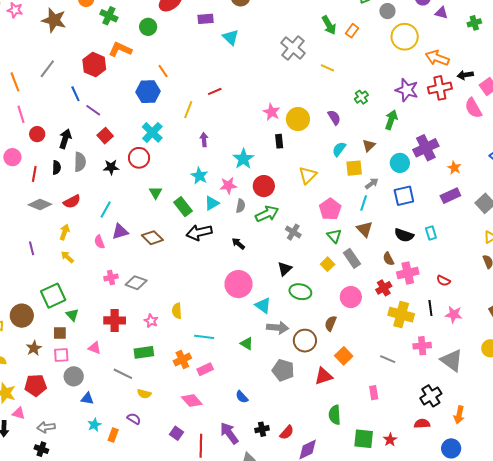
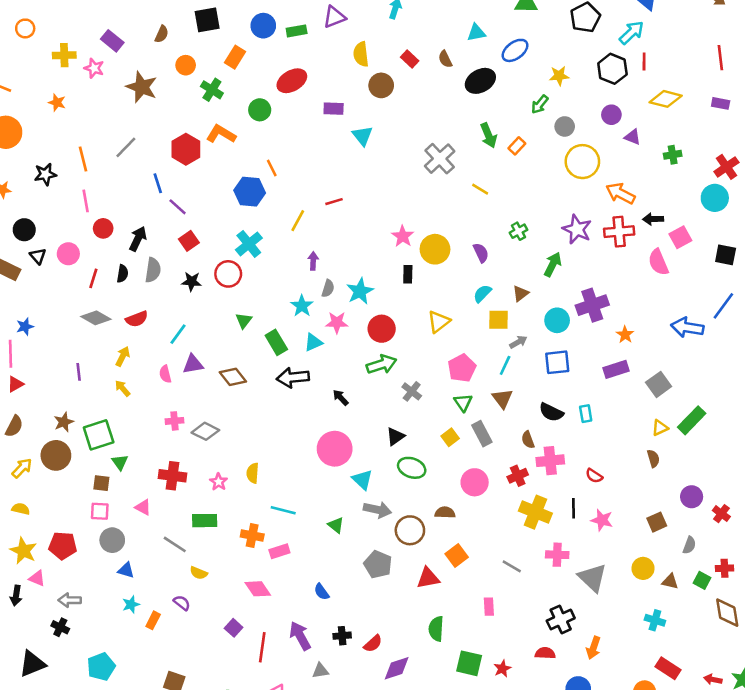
gray semicircle: (241, 206) -> (328, 288), moved
brown semicircle: (331, 323) -> (445, 513), turned 63
brown star: (34, 348) -> (64, 422), moved
orange cross: (182, 360) -> (252, 535), turned 30

